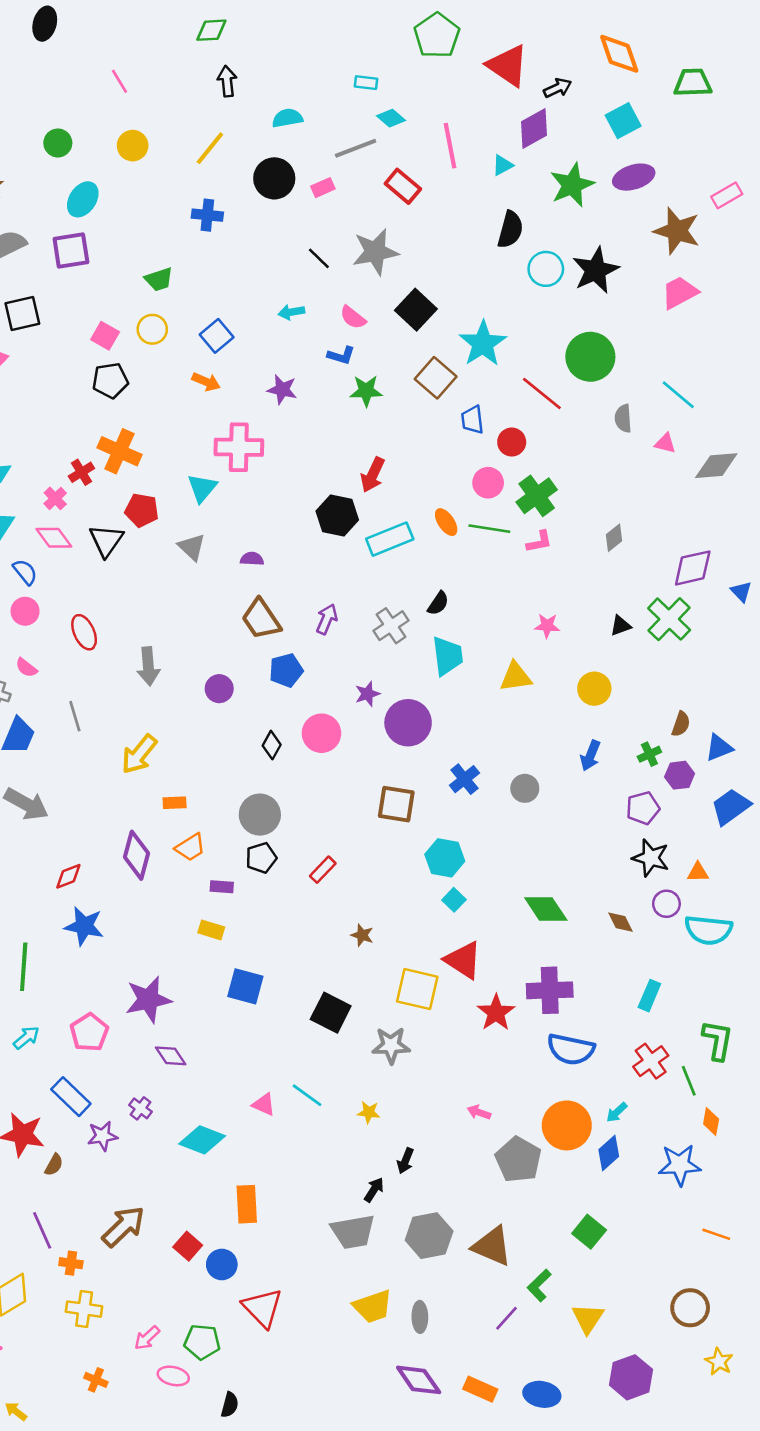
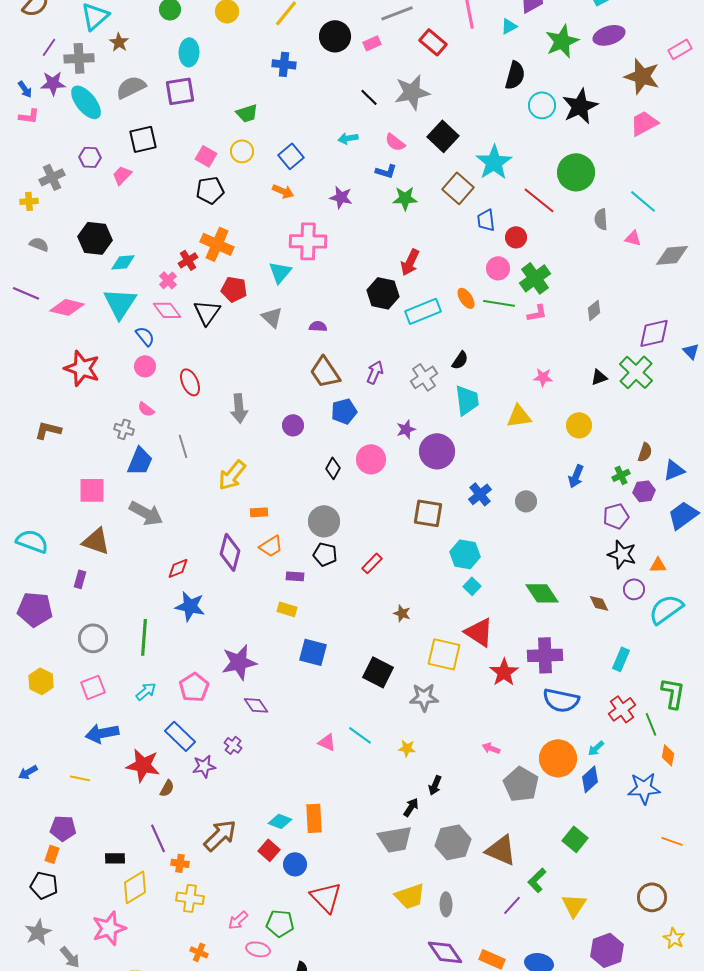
cyan ellipse: (83, 199) -> (189, 52), turned -32
black pentagon: (261, 858) -> (325, 554), turned 30
cyan semicircle: (708, 930) -> (666, 609), turned 138
cyan diamond: (202, 1140) -> (280, 821), moved, size x0.7

